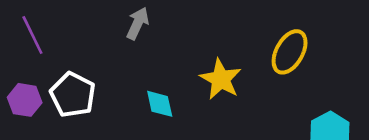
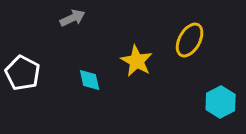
gray arrow: (138, 23) -> (73, 18), turned 40

